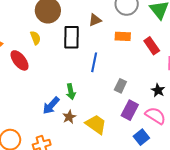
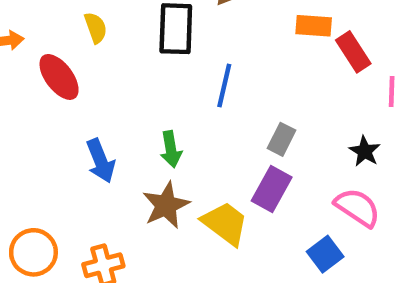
orange rectangle: (123, 36) -> (314, 26), moved
blue arrow: (51, 106) -> (101, 161), moved, turned -66
purple rectangle: (130, 110) -> (272, 189), moved
brown star: (69, 117) -> (166, 205), size x1.5

